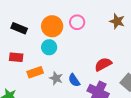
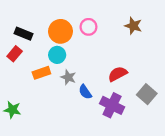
red rectangle: (16, 57) -> (15, 54), moved, turned -56
orange rectangle: (35, 72) -> (41, 73), moved
gray star: (56, 78) -> (68, 77), moved

